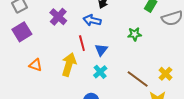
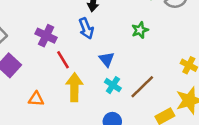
blue arrow: (92, 20) -> (86, 28), turned -108
red line: (82, 43) -> (63, 60), moved
brown line: (138, 79) -> (142, 87), moved, turned -65

